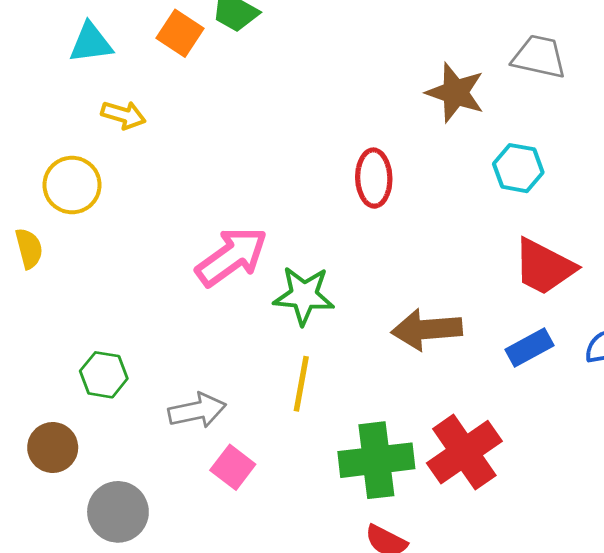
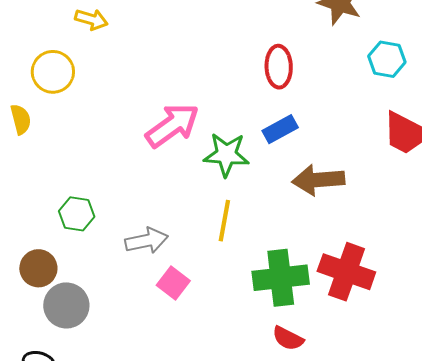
blue rectangle: (529, 348) -> (280, 129), moved
red cross: (464, 452) -> (346, 272), turned -36
gray circle: (118, 512) -> (66, 305), moved

